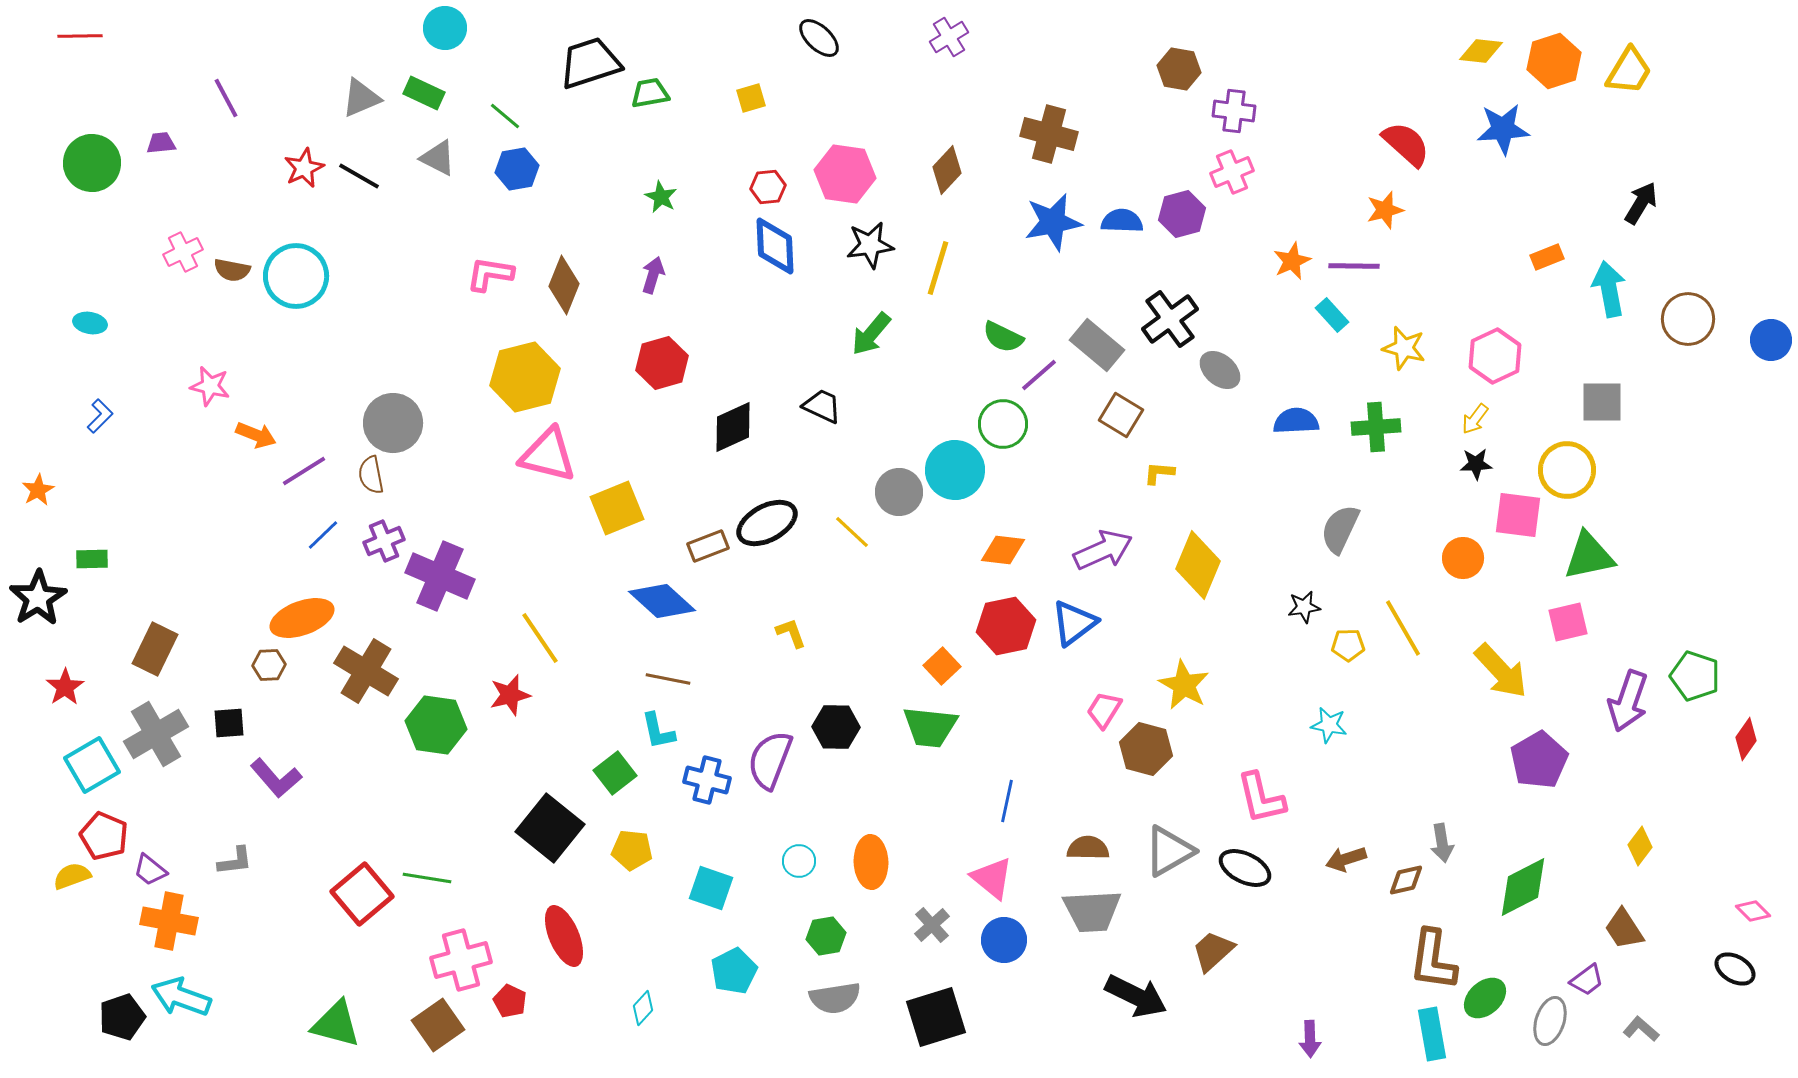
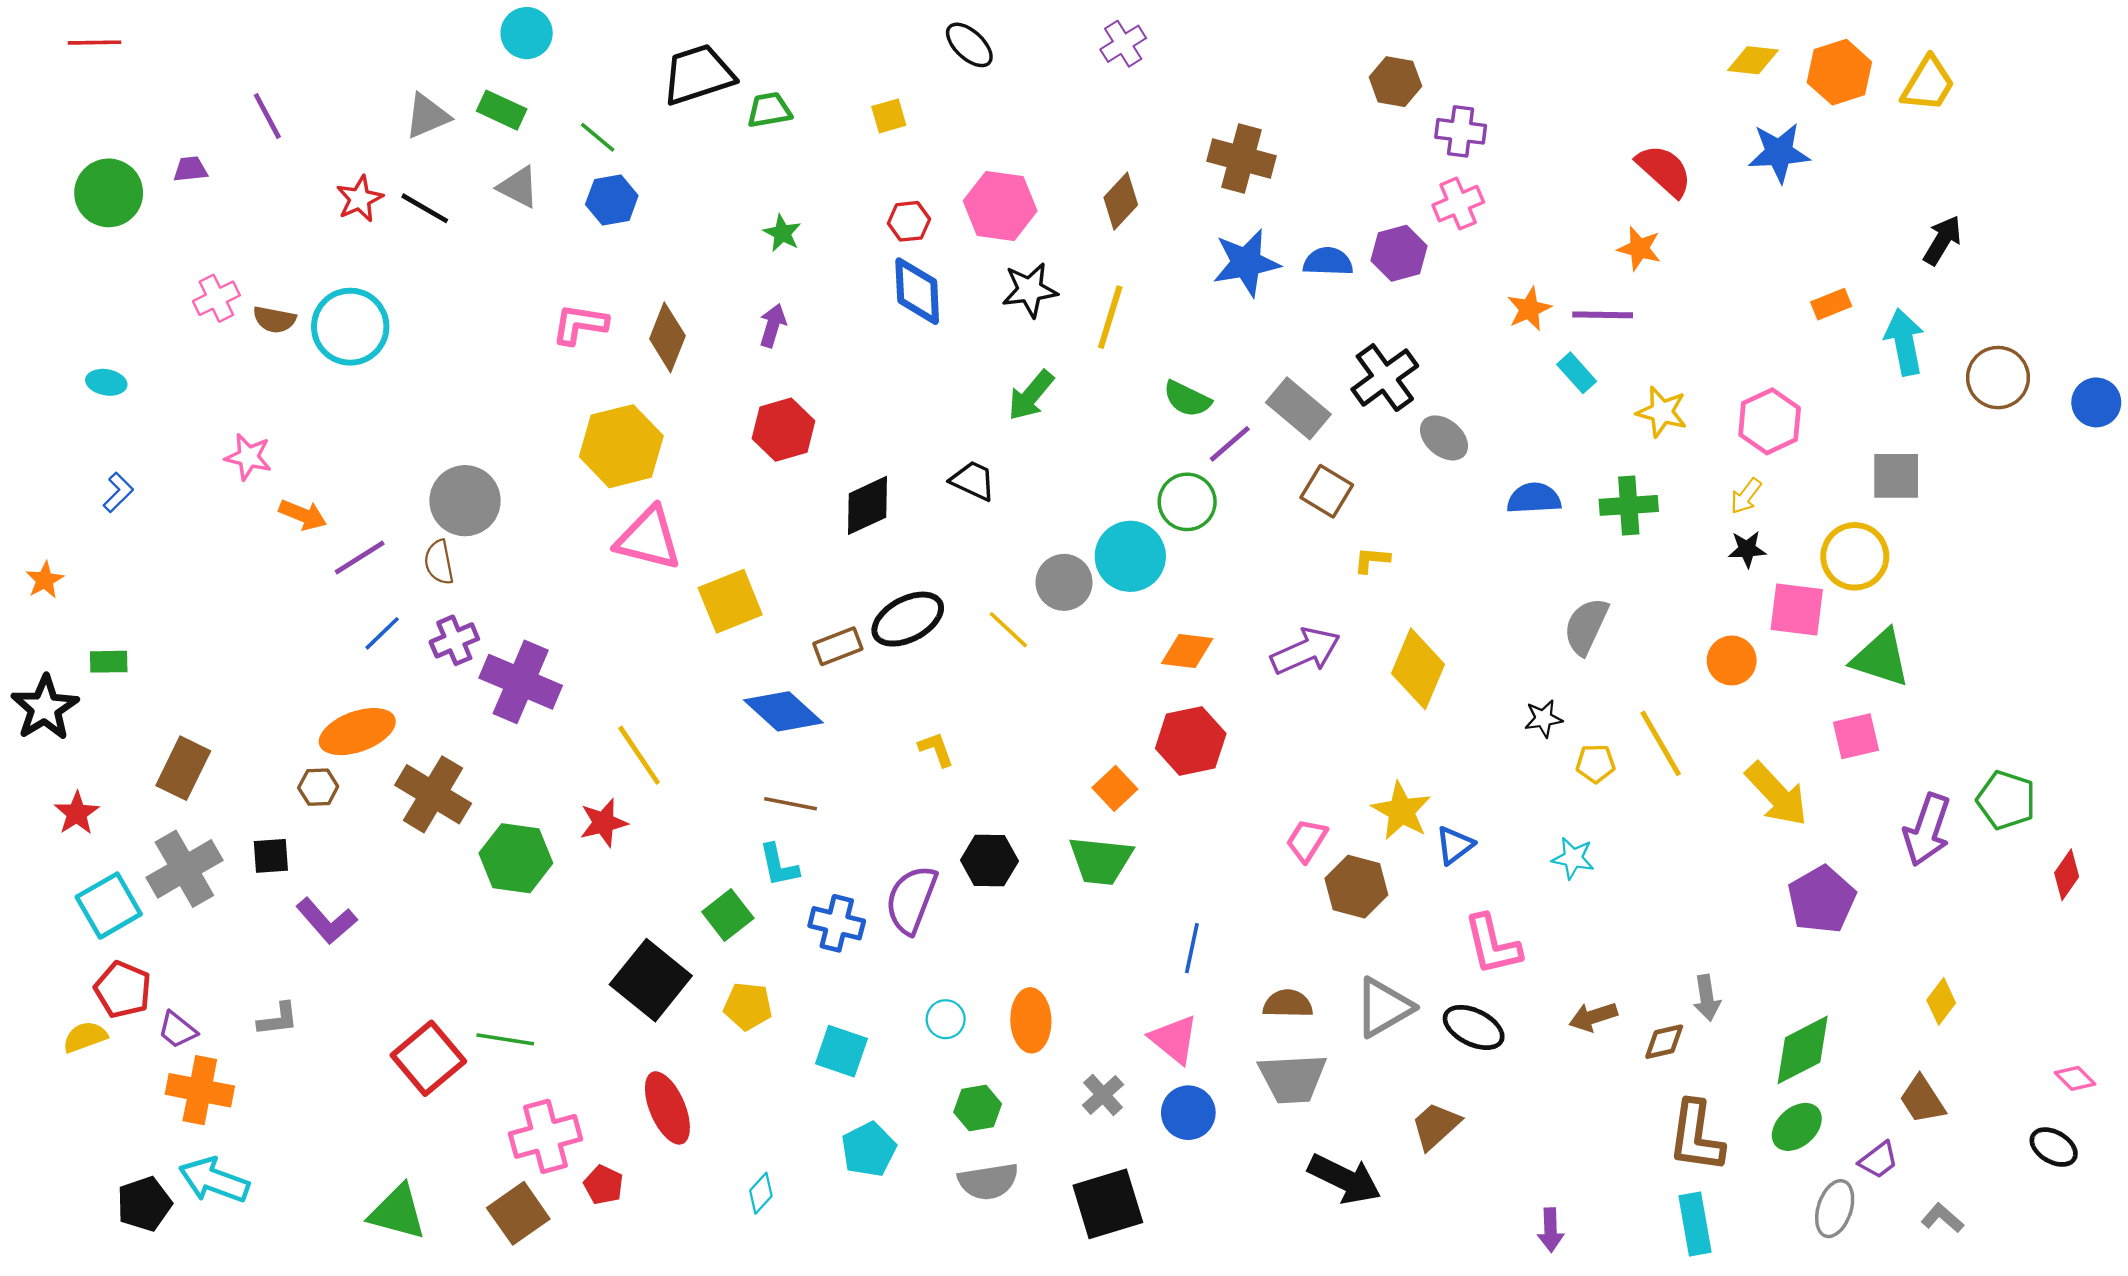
orange star: (1385, 210) -> (1639, 249), turned 30
green triangle: (1589, 556) -> (1881, 658), turned 30
blue triangle: (1074, 623) -> (1455, 845), moved, size x0.7
green ellipse: (1485, 998) -> (1797, 1127), moved

